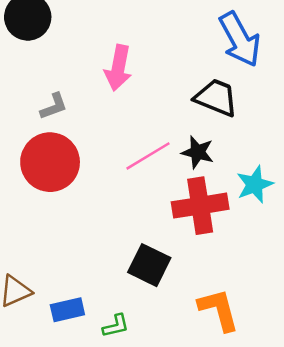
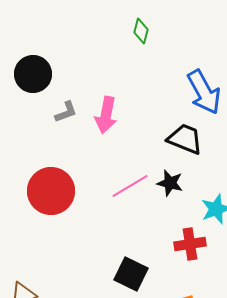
gray L-shape: (54, 106) -> (66, 112), moved
red cross: (200, 206) -> (190, 244), moved, size x0.7

